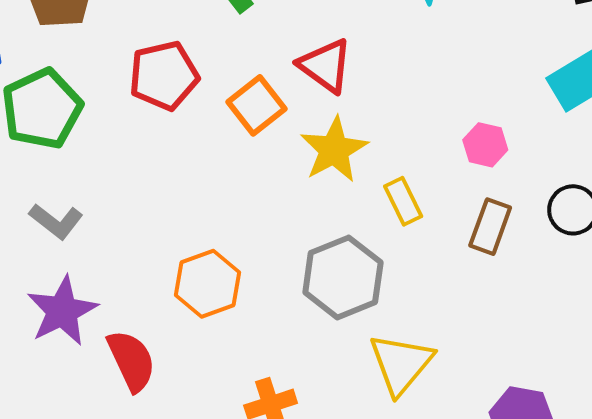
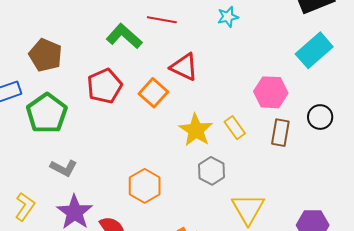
pink hexagon: (485, 145) -> (271, 92), size x1.5
yellow star: (334, 150) -> (196, 130), moved
gray hexagon: (343, 277) -> (211, 171), size x0.7

